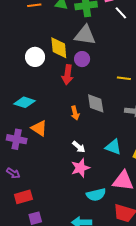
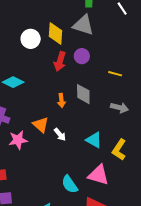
purple circle: (82, 59) -> (82, 56), moved
orange triangle: (39, 128) -> (41, 125), moved
pink star: (80, 168) -> (18, 140), moved
cyan semicircle: (96, 195) -> (70, 184), turned 60

